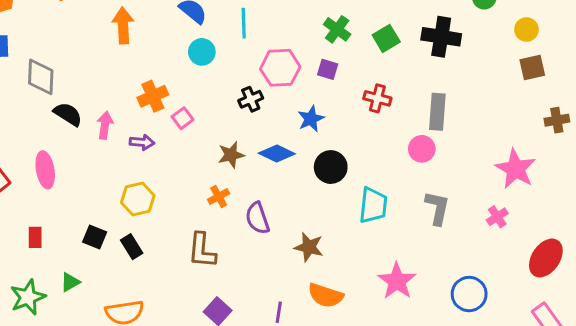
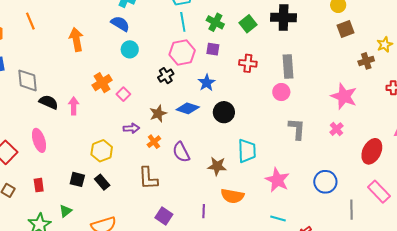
cyan line: (244, 23) -> (183, 22), moved
purple arrow: (142, 142) -> (131, 128), moved
cyan trapezoid: (373, 205) -> (247, 151), moved

